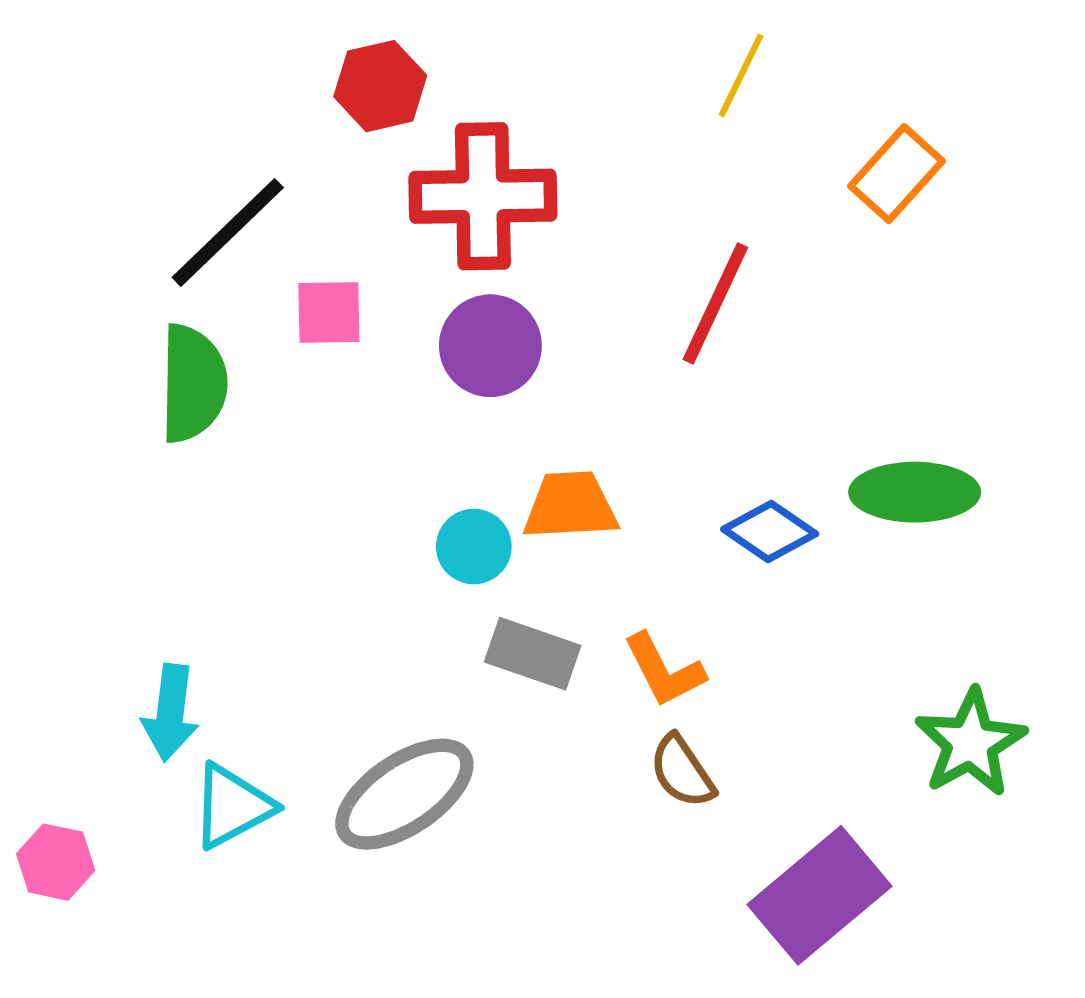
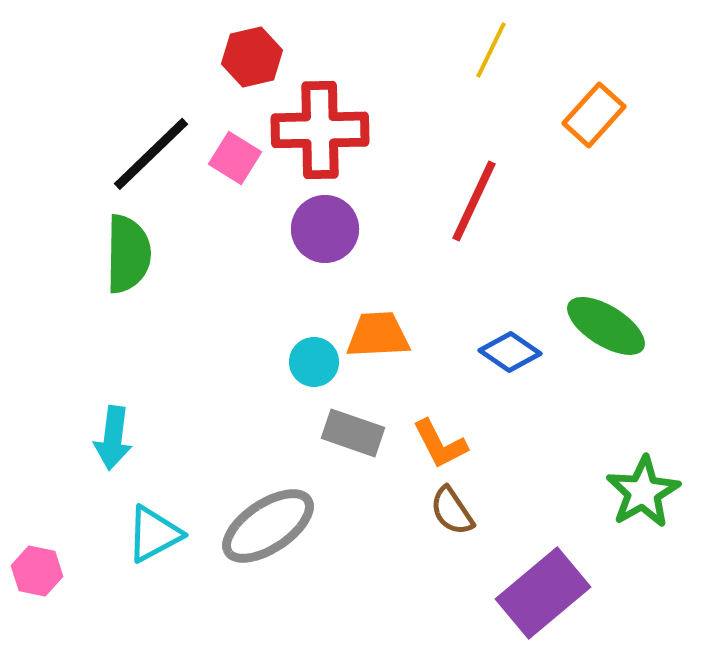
pink square: (329, 313) -> (235, 158), moved, turned 33
green ellipse: (915, 492) -> (606, 326), turned 32
cyan arrow: (170, 713) -> (113, 438), moved

